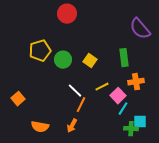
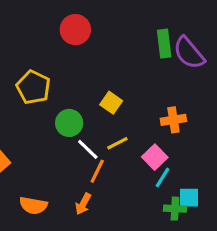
yellow pentagon: (40, 51) -> (33, 87), turned -30
green rectangle: (124, 58) -> (164, 44), moved
green circle: (63, 60) -> (69, 123), moved
orange cross: (136, 82) -> (173, 120), moved
yellow line: (102, 87) -> (117, 143), moved

